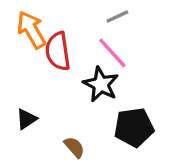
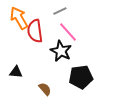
gray line: (117, 17) -> (60, 11), moved
black triangle: (26, 119) -> (16, 72), turned 40

